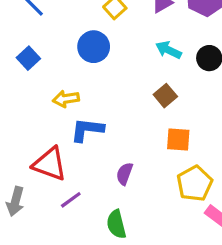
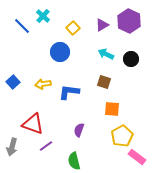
blue square: (28, 58) -> (13, 82), moved
brown square: (165, 96) -> (104, 82), turned -32
blue L-shape: (87, 130) -> (69, 92), moved

